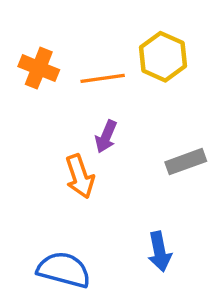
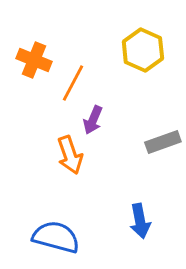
orange line: (103, 78) -> (73, 83), moved, turned -54

